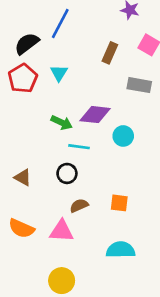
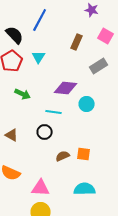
black semicircle: (27, 44) -> (15, 35), turned 84
gray rectangle: (139, 85) -> (99, 66), turned -42
green arrow: (62, 123) -> (23, 94), moved
brown semicircle: (79, 206) -> (63, 156), moved
pink triangle: (62, 231) -> (41, 188), moved

